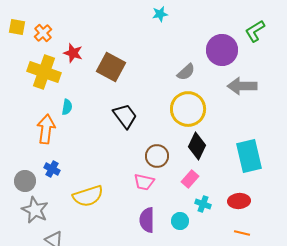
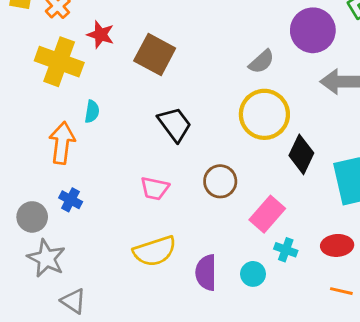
black diamond: (197, 146) -> (301, 154), moved
pink rectangle: (190, 179) -> (267, 214), size x1.4
pink trapezoid: (144, 182) -> (155, 188), moved
yellow semicircle: (88, 196) -> (155, 251), moved

